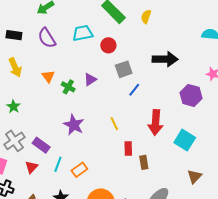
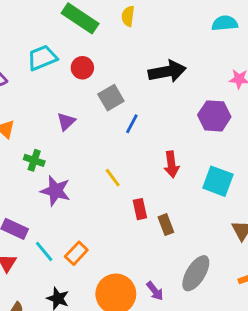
green cross: (68, 87) -> (34, 160), moved
red arrow: (156, 122) -> (171, 164), size x0.7
cyan line: (58, 164) -> (44, 251), turned -49

